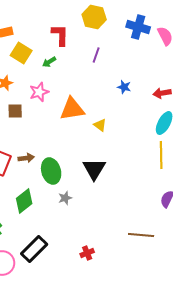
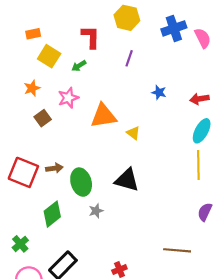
blue cross: (138, 27) -> (174, 28), turned -35
brown square: (15, 111) -> (43, 118), turned -35
black triangle: (94, 169) -> (127, 180), turned -45

